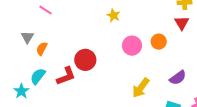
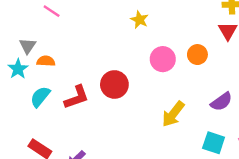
orange semicircle: (42, 49) -> (46, 61), turned 64
red circle: (85, 60) -> (114, 84), moved
cyan star: (21, 91) -> (18, 69), moved

